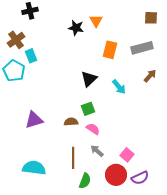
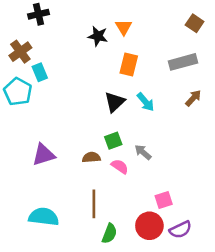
brown square: (151, 18) -> (195, 23), turned 32
orange rectangle: (110, 50) -> (129, 65), moved
cyan arrow: (119, 87) -> (146, 102), moved
gray arrow: (97, 151) -> (143, 152), moved
pink square: (127, 155) -> (164, 200), turned 32

